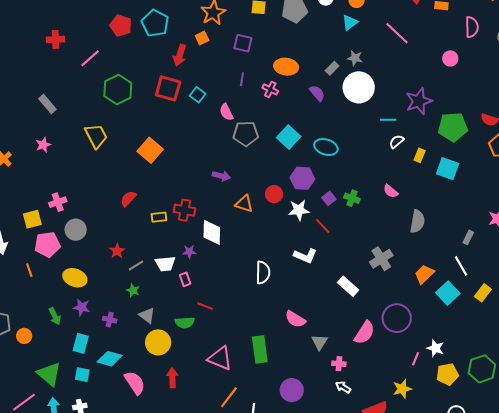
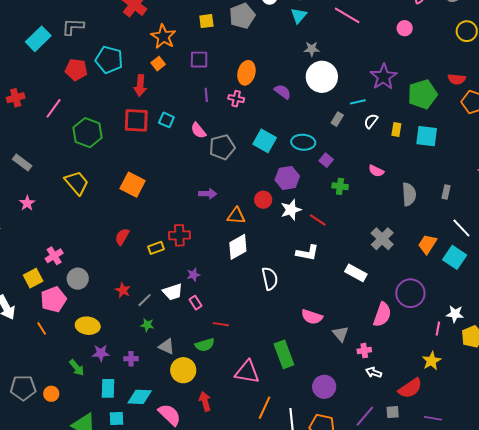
orange ellipse: (286, 67) -> (246, 73), turned -70
gray rectangle: (332, 68) -> (337, 119), moved
purple square: (329, 198) -> (326, 160), moved
white diamond: (212, 232) -> (238, 247), moved, turned 72
gray rectangle: (468, 237) -> (446, 192), moved

